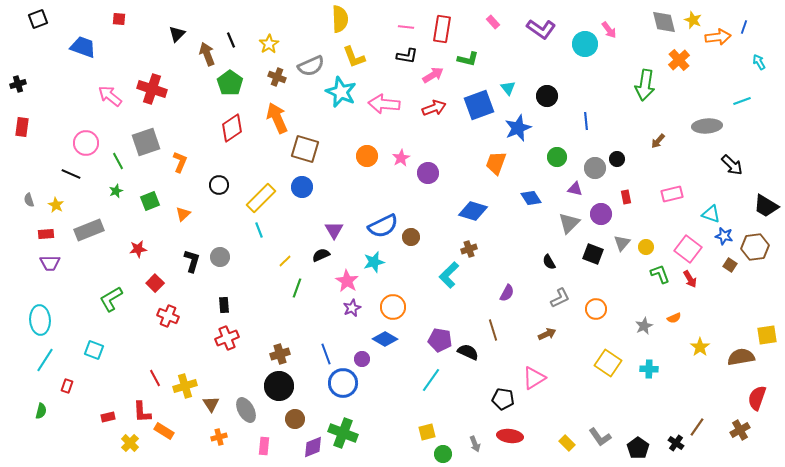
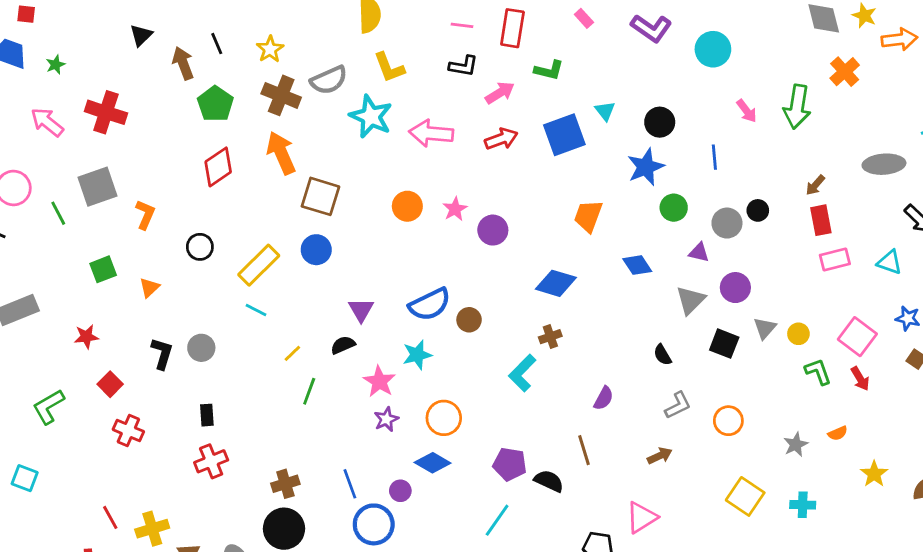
red square: (119, 19) -> (26, 14), moved
pink arrow: (609, 30) -> (747, 111), moved
brown cross: (277, 77) -> (281, 95), size x1.5
blue star: (518, 128) -> (646, 167), moved
green star: (116, 191) -> (55, 65), moved
red rectangle: (626, 197) -> (821, 220), moved, size x1.5
cyan triangle: (711, 214) -> (890, 262), moved
cyan line: (259, 230) -> (256, 310), turned -42

